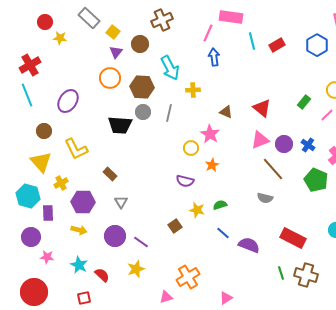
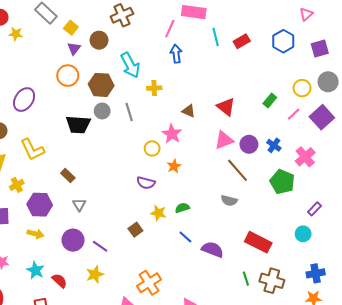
gray line: (169, 113) -> (129, 112), turned -30

